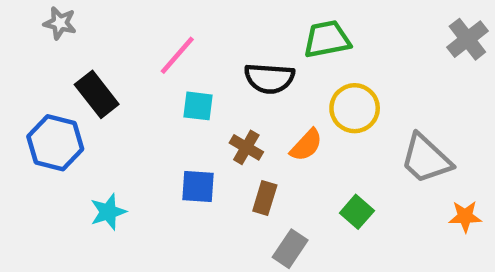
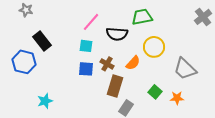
pink line: (177, 55) -> (91, 22), moved
blue square: (198, 187) -> (86, 69), moved
brown rectangle: (265, 198) -> (115, 86), size x1.5
cyan star: (108, 212) -> (45, 101), moved
orange star: (465, 216) -> (177, 98), moved

